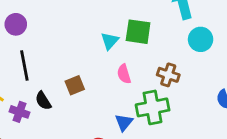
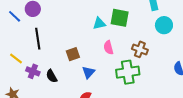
cyan triangle: (110, 41) -> (99, 23), turned 32
black semicircle: (43, 101) -> (52, 76), moved
blue triangle: (124, 122) -> (88, 72), moved

